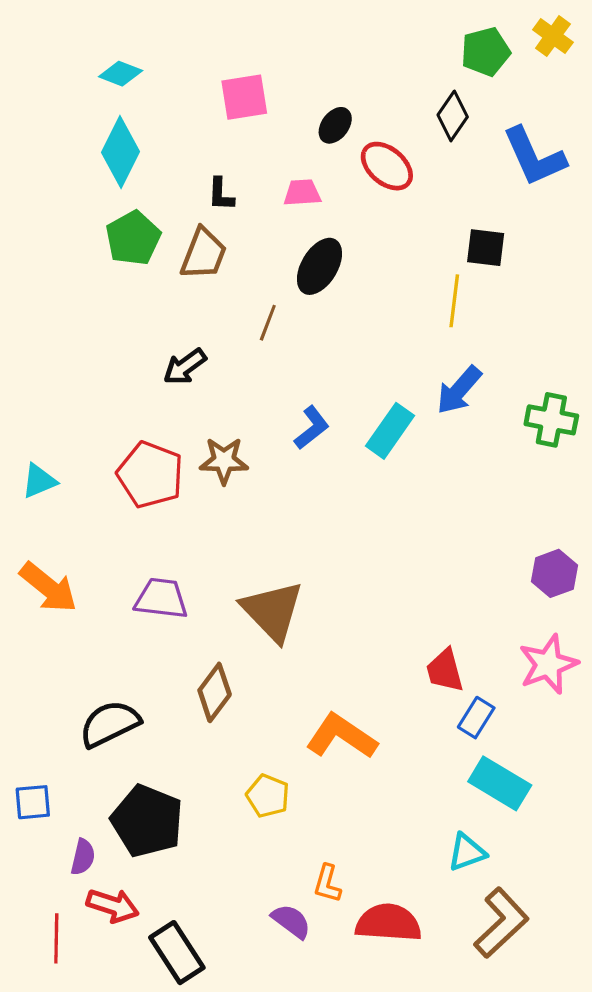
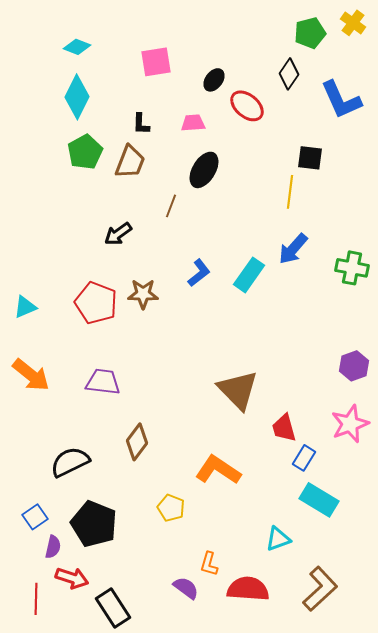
brown triangle: (272, 611) -> (238, 390), moved
blue square: (33, 802) -> (35, 517), moved, turned -30
cyan triangle: (467, 852) -> (278, 539), moved

